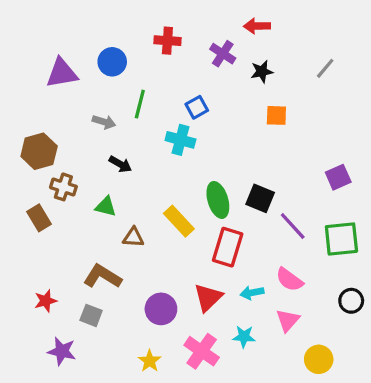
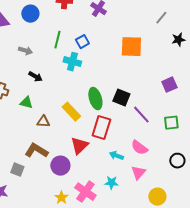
black star: (262, 72) -> (178, 40), moved
green line: (140, 104) -> (57, 40), moved
orange square: (276, 115) -> (131, 47), size x1.6
green square: (341, 239) -> (171, 123), size x0.7
brown L-shape: (102, 276) -> (36, 151), moved
cyan arrow: (252, 293) -> (116, 156), turned 32
red triangle: (208, 298) -> (79, 146), moved
yellow star: (150, 361) -> (61, 198), moved

